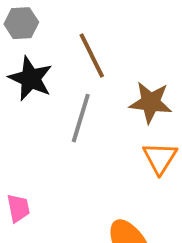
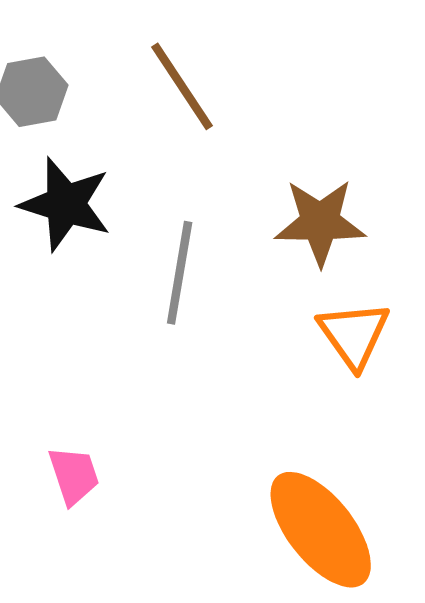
brown line: (92, 56) -> (182, 86), moved

